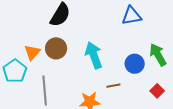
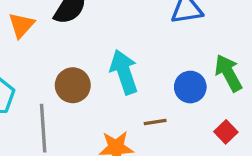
brown circle: (56, 48) -> (73, 85), moved
orange triangle: (32, 52) -> (21, 25), moved

